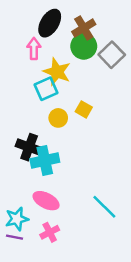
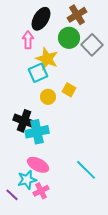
brown cross: (84, 28) -> (77, 15), moved
cyan star: (17, 219) -> (27, 180), moved
purple line: (14, 237) -> (12, 195), turned 32

